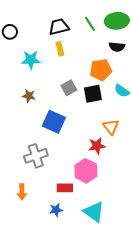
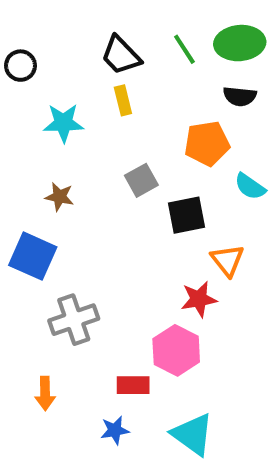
black trapezoid: (59, 27) -> (121, 55), turned -120
black square: (93, 94) -> (186, 215), moved
blue square: (54, 122) -> (33, 256), moved

